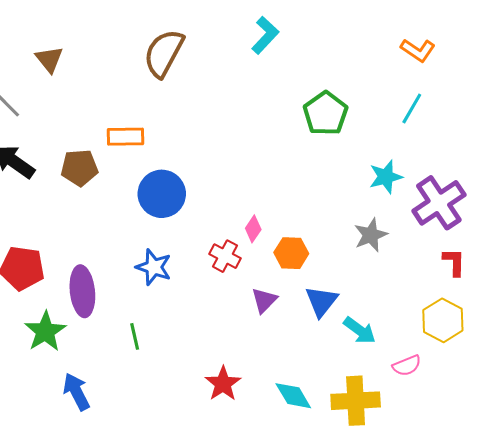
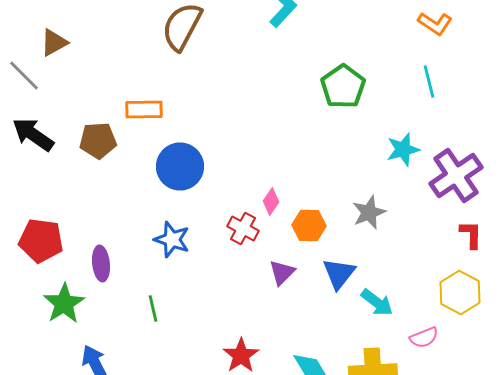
brown triangle: (49, 59) -> (54, 42), moved, turned 40
cyan line: (412, 108) -> (429, 82), turned -44
gray star: (371, 235) -> (369, 212), moved
purple ellipse: (82, 291) -> (101, 264), size x0.7

